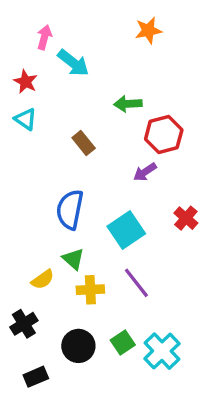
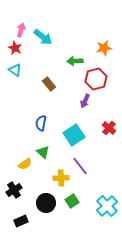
orange star: (148, 30) -> (104, 48), moved
pink arrow: (44, 37) -> (21, 30), moved
purple arrow: (145, 172) -> (85, 101), turned -32
blue semicircle: (70, 210) -> (41, 123), size x0.7
yellow cross: (90, 290) -> (61, 178), moved
cyan cross: (162, 351) -> (107, 206), moved

